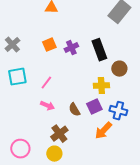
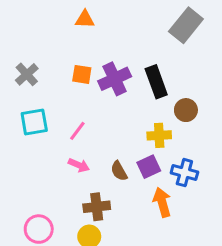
orange square: (49, 45) -> (82, 74), turned 32
purple cross: (71, 48) -> (115, 79), size x1.5
orange arrow: (103, 131) -> (162, 202), turned 120
brown cross: (59, 134) -> (97, 207), turned 30

